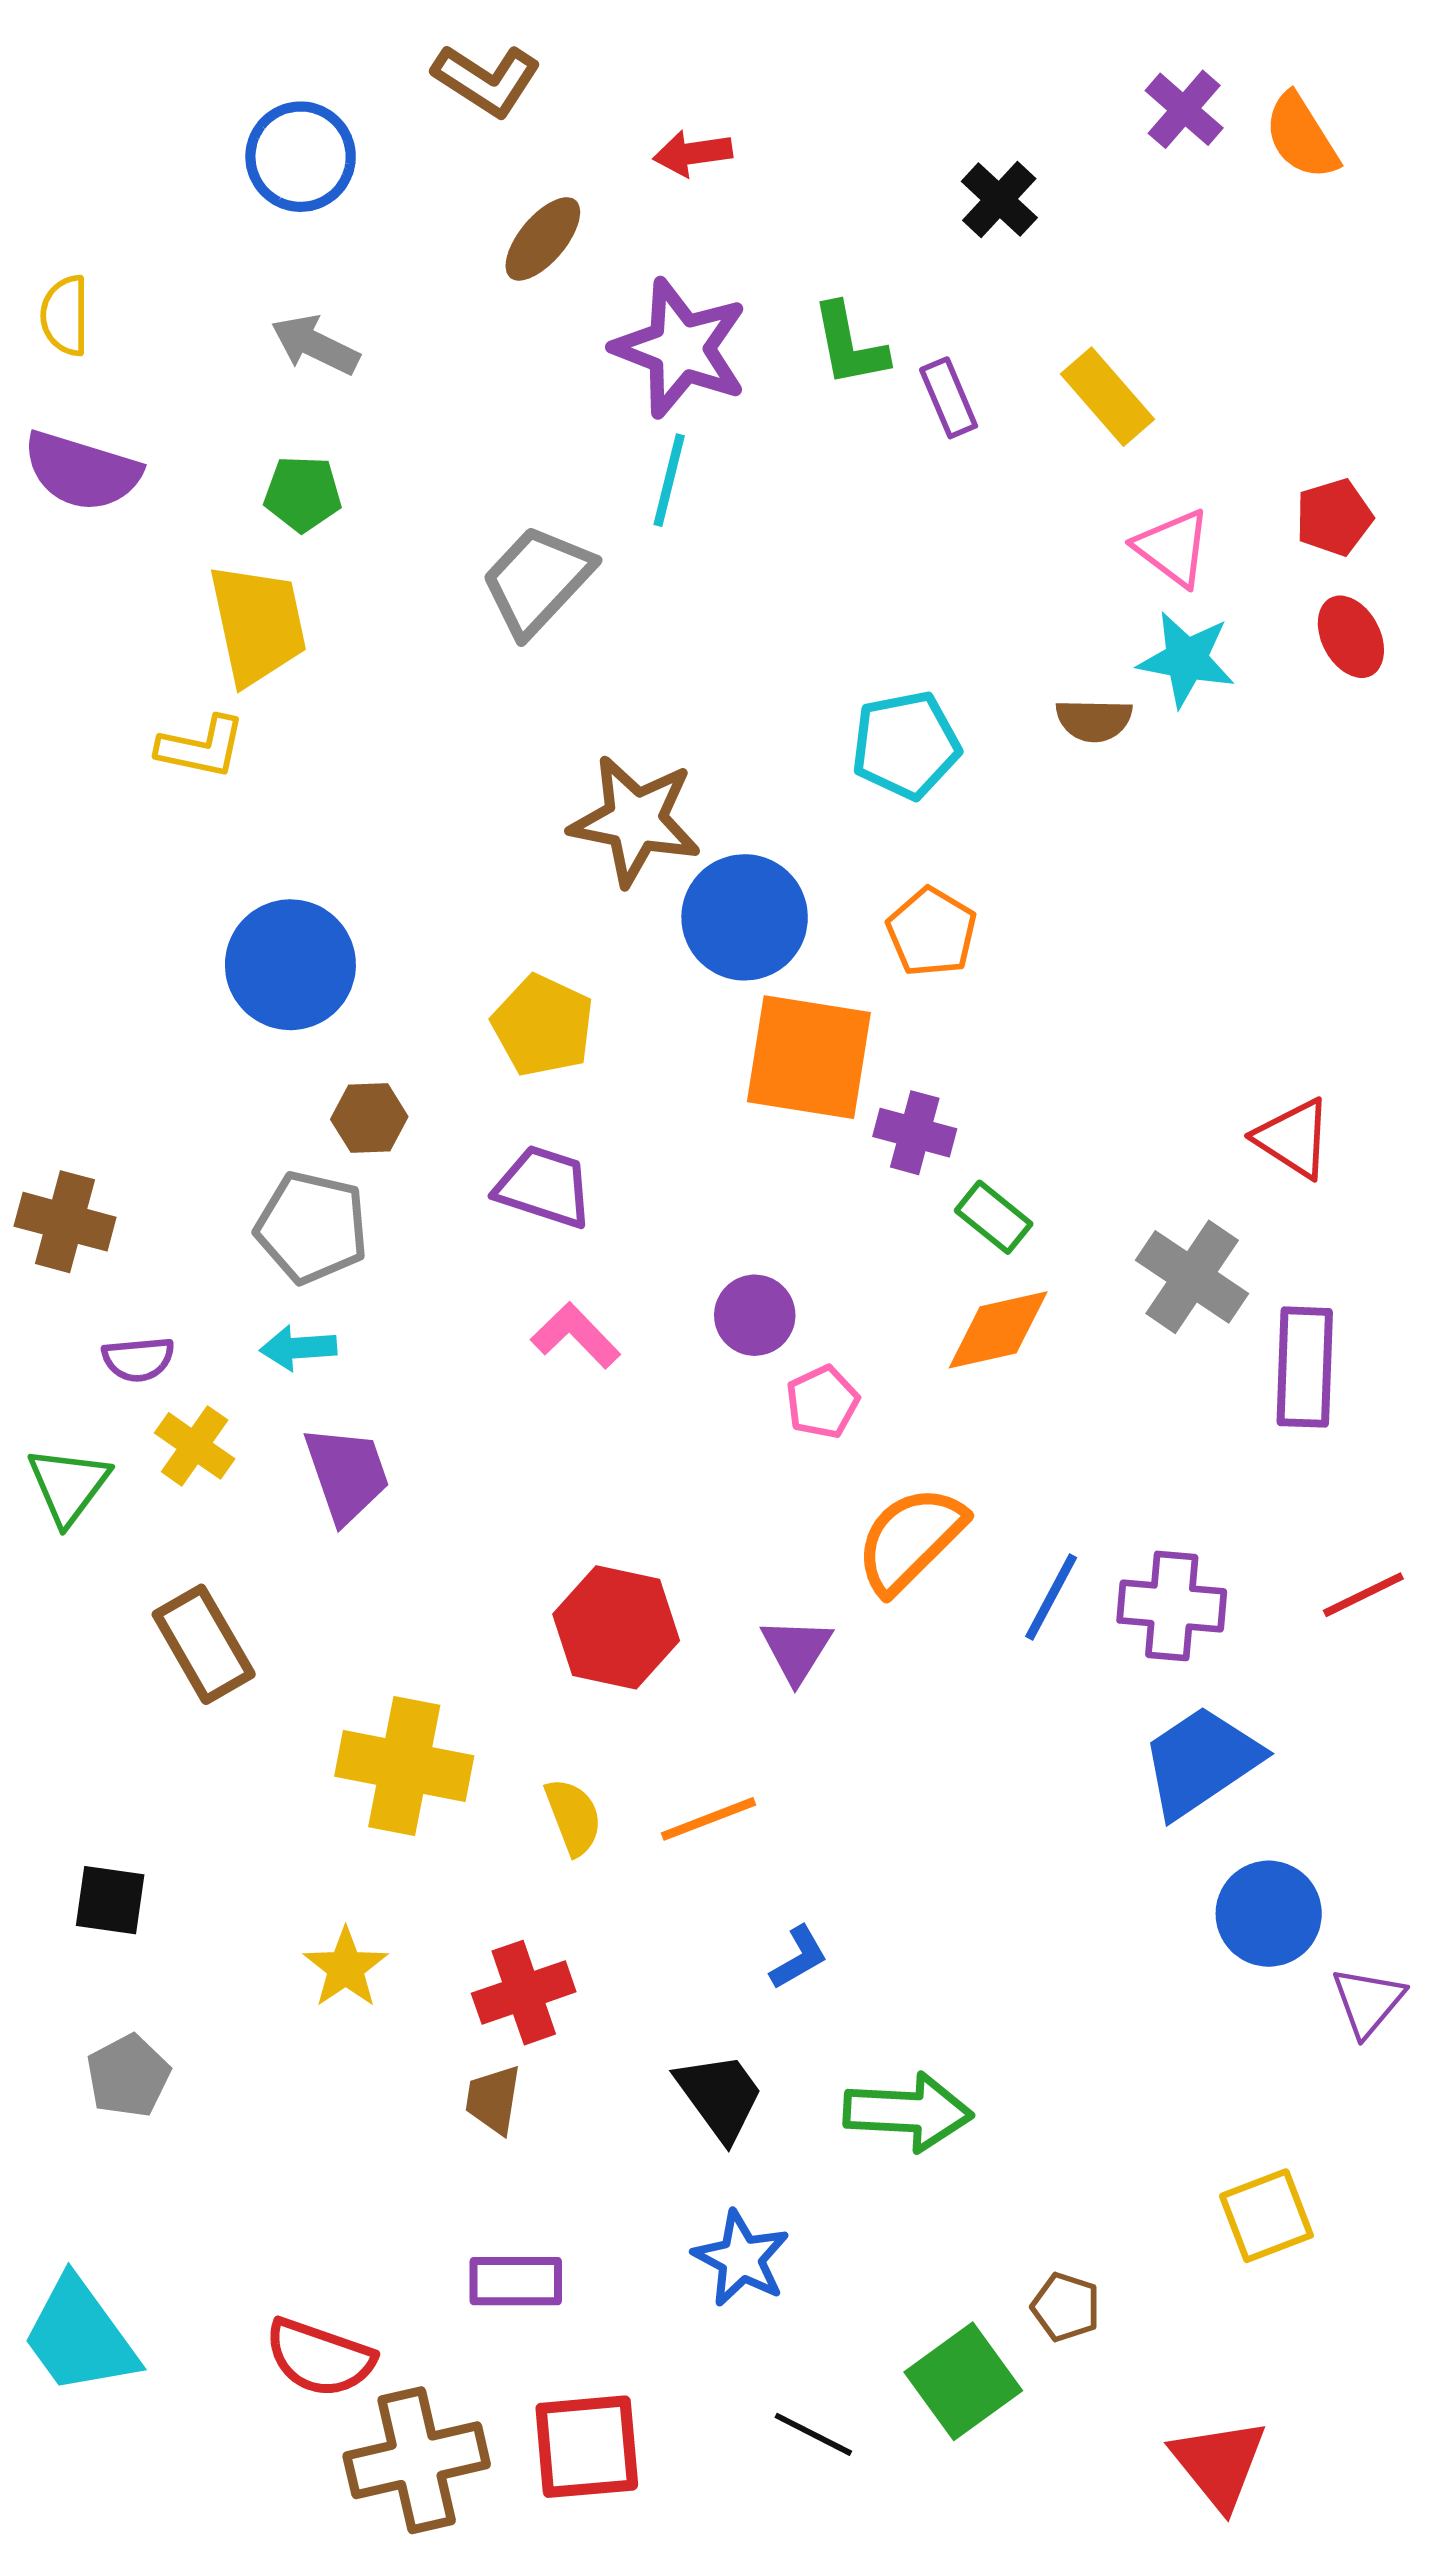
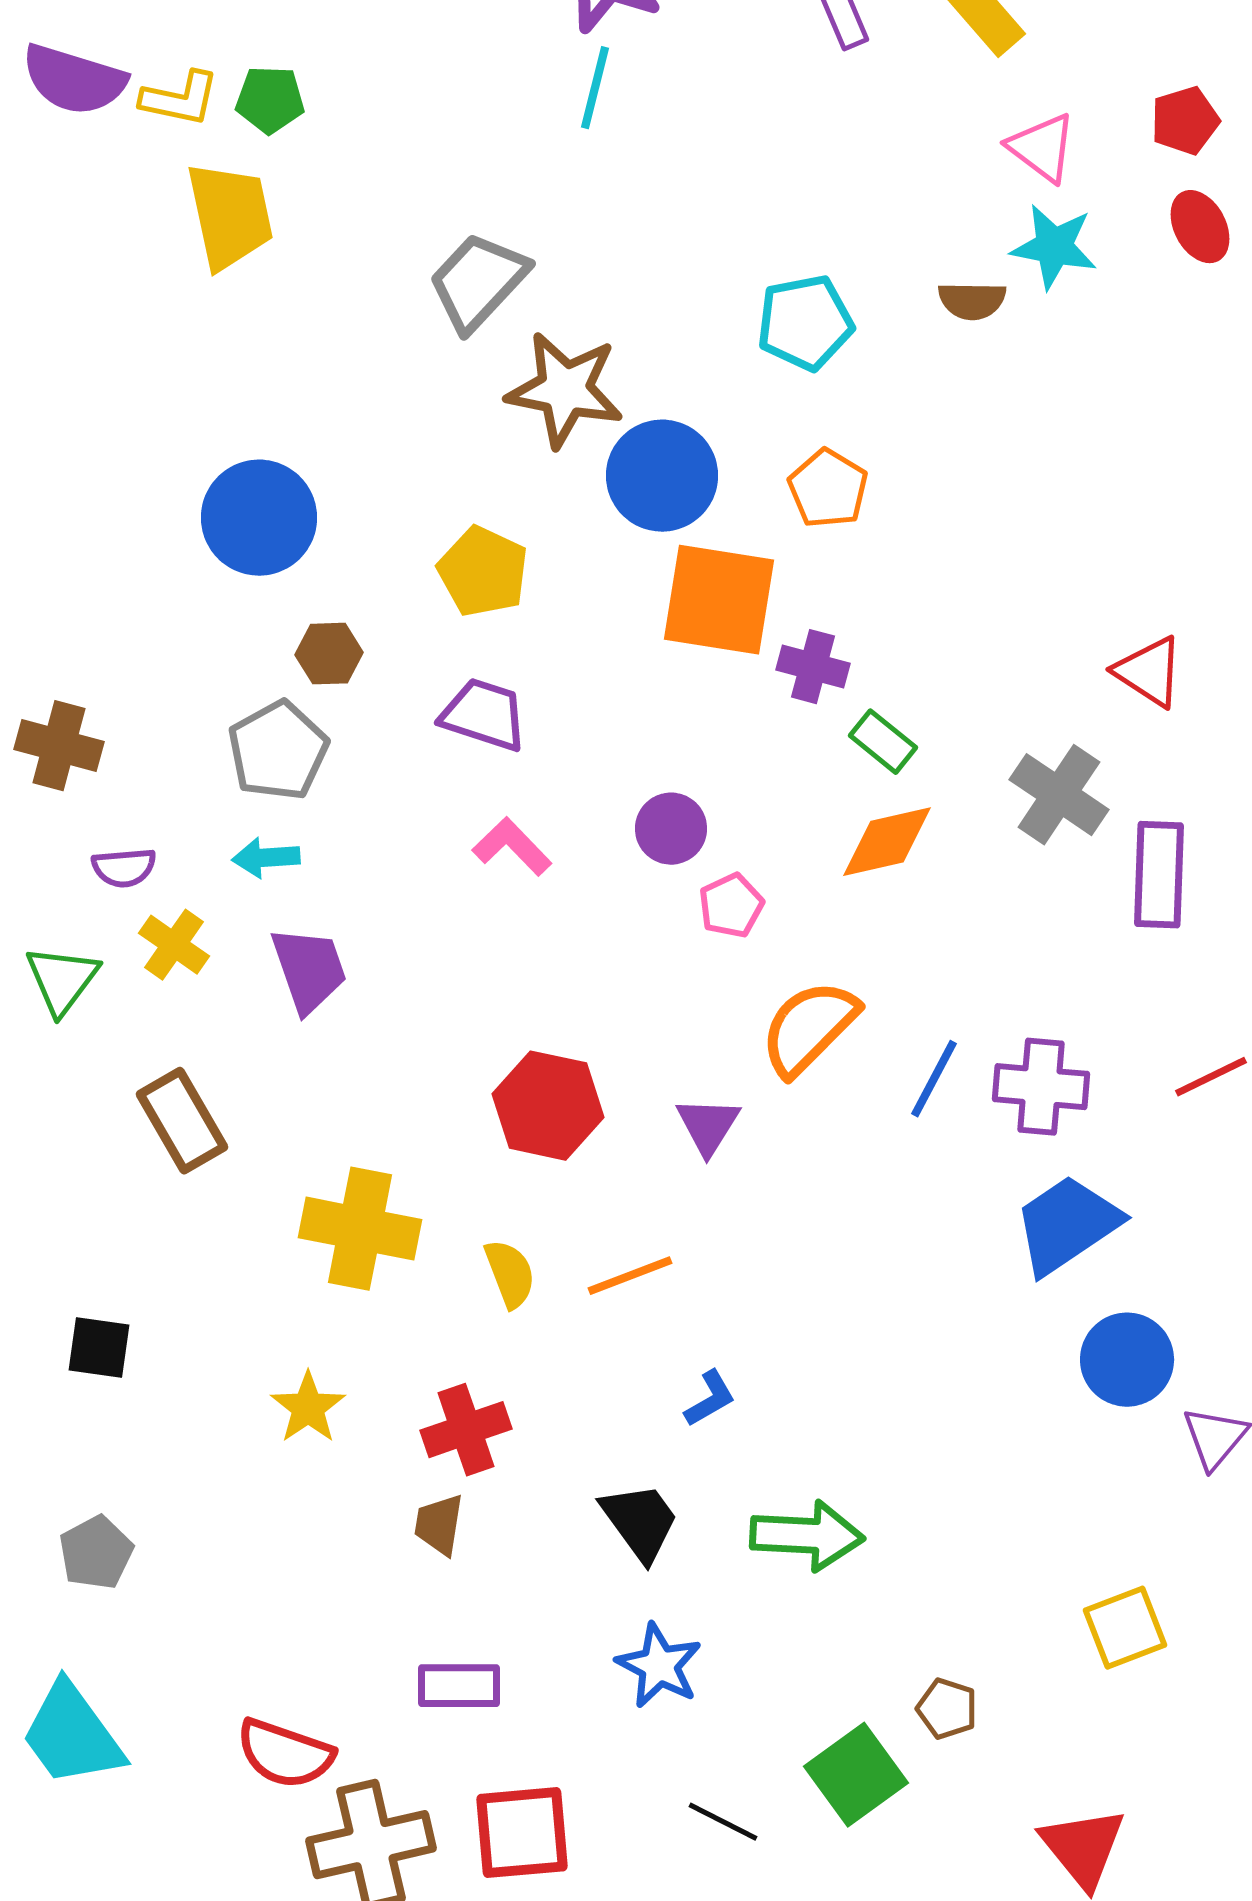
gray trapezoid: (537, 580) -> (478, 282), moved
yellow L-shape: (201, 747) -> (180, 99), moved
gray pentagon: (312, 1227) -> (278, 751), turned 30
gray pentagon: (128, 2076) -> (96, 1553), moved

